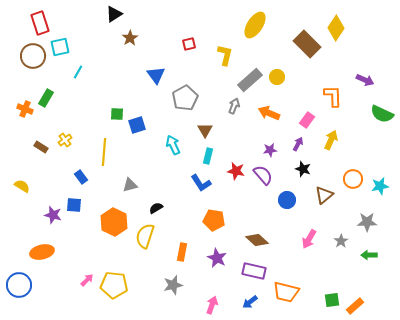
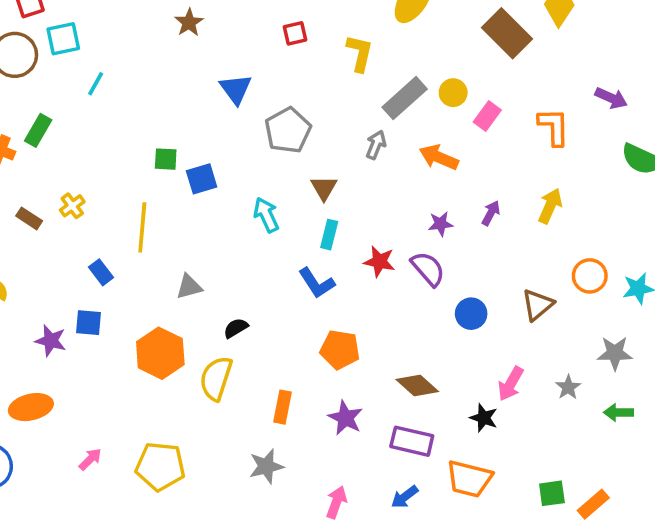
pink rectangle: (307, 120) -> (487, 116), moved
black star: (303, 169) -> (484, 418), moved
pink arrow: (87, 280) -> (90, 459), moved

